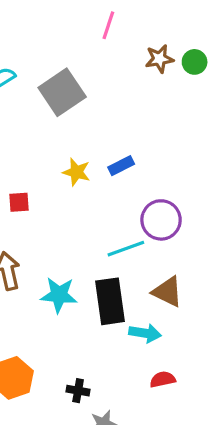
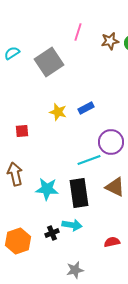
pink line: (108, 25) -> (78, 32), moved
cyan arrow: (145, 333) -> (72, 225), moved
black cross: (78, 391) -> (52, 233), moved, turned -32

